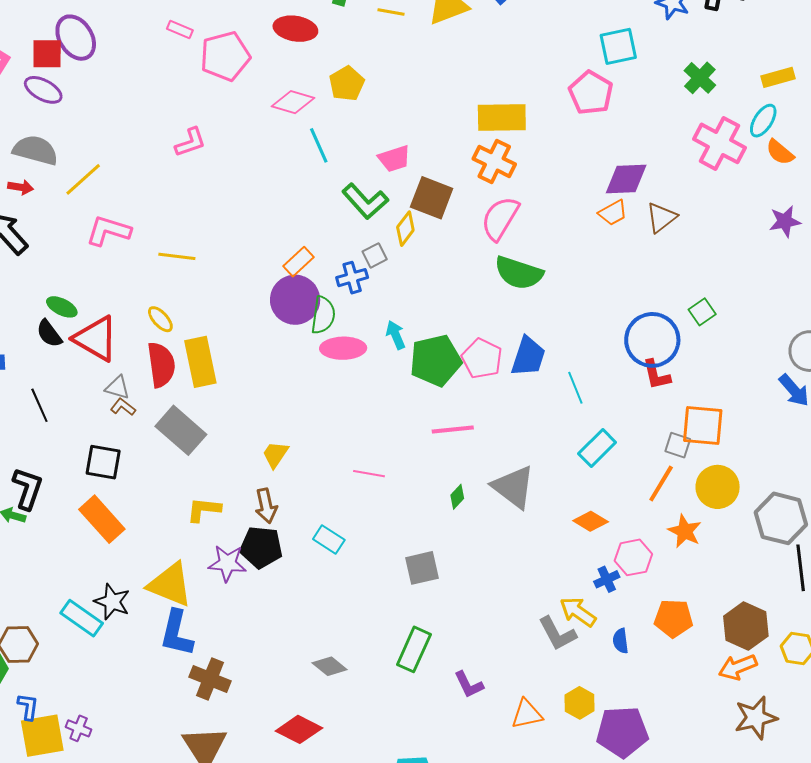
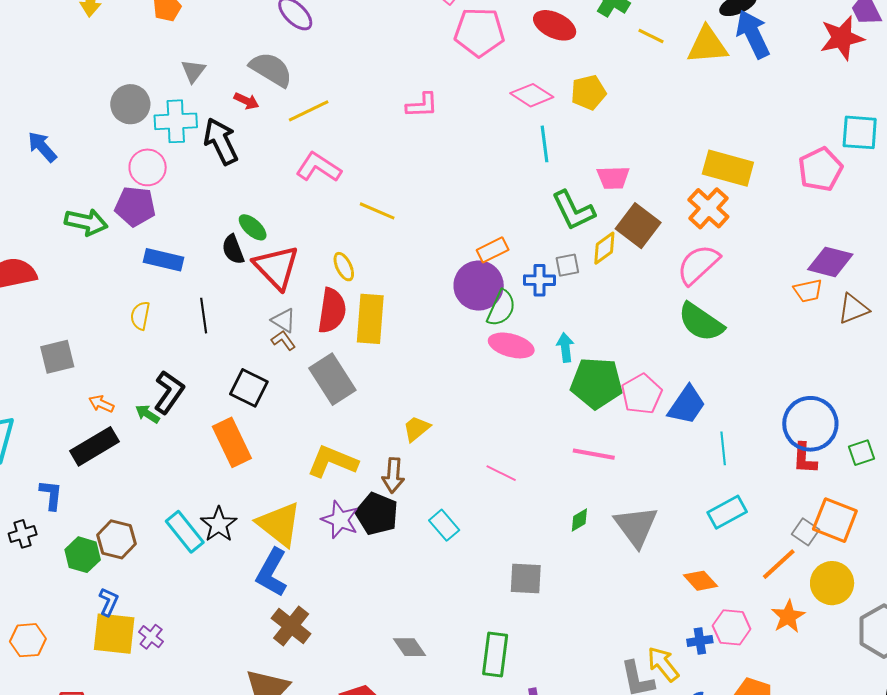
green square: (702, 312) -> (862, 453), moved
yellow L-shape: (204, 510) -> (332, 462), size x1.4
green rectangle: (414, 649) -> (495, 655), turned -33

